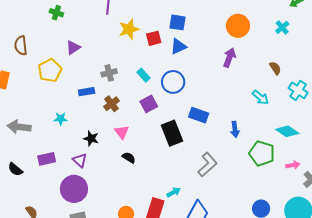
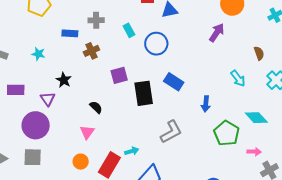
purple square: (149, 104) -> (119, 75), moved
pink triangle: (122, 132) -> (87, 132), moved

